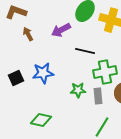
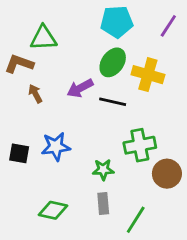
black line: (85, 51) -> (113, 102), moved
black square: (16, 78) -> (19, 153), turned 35
gray rectangle: (98, 96) -> (103, 203), moved

